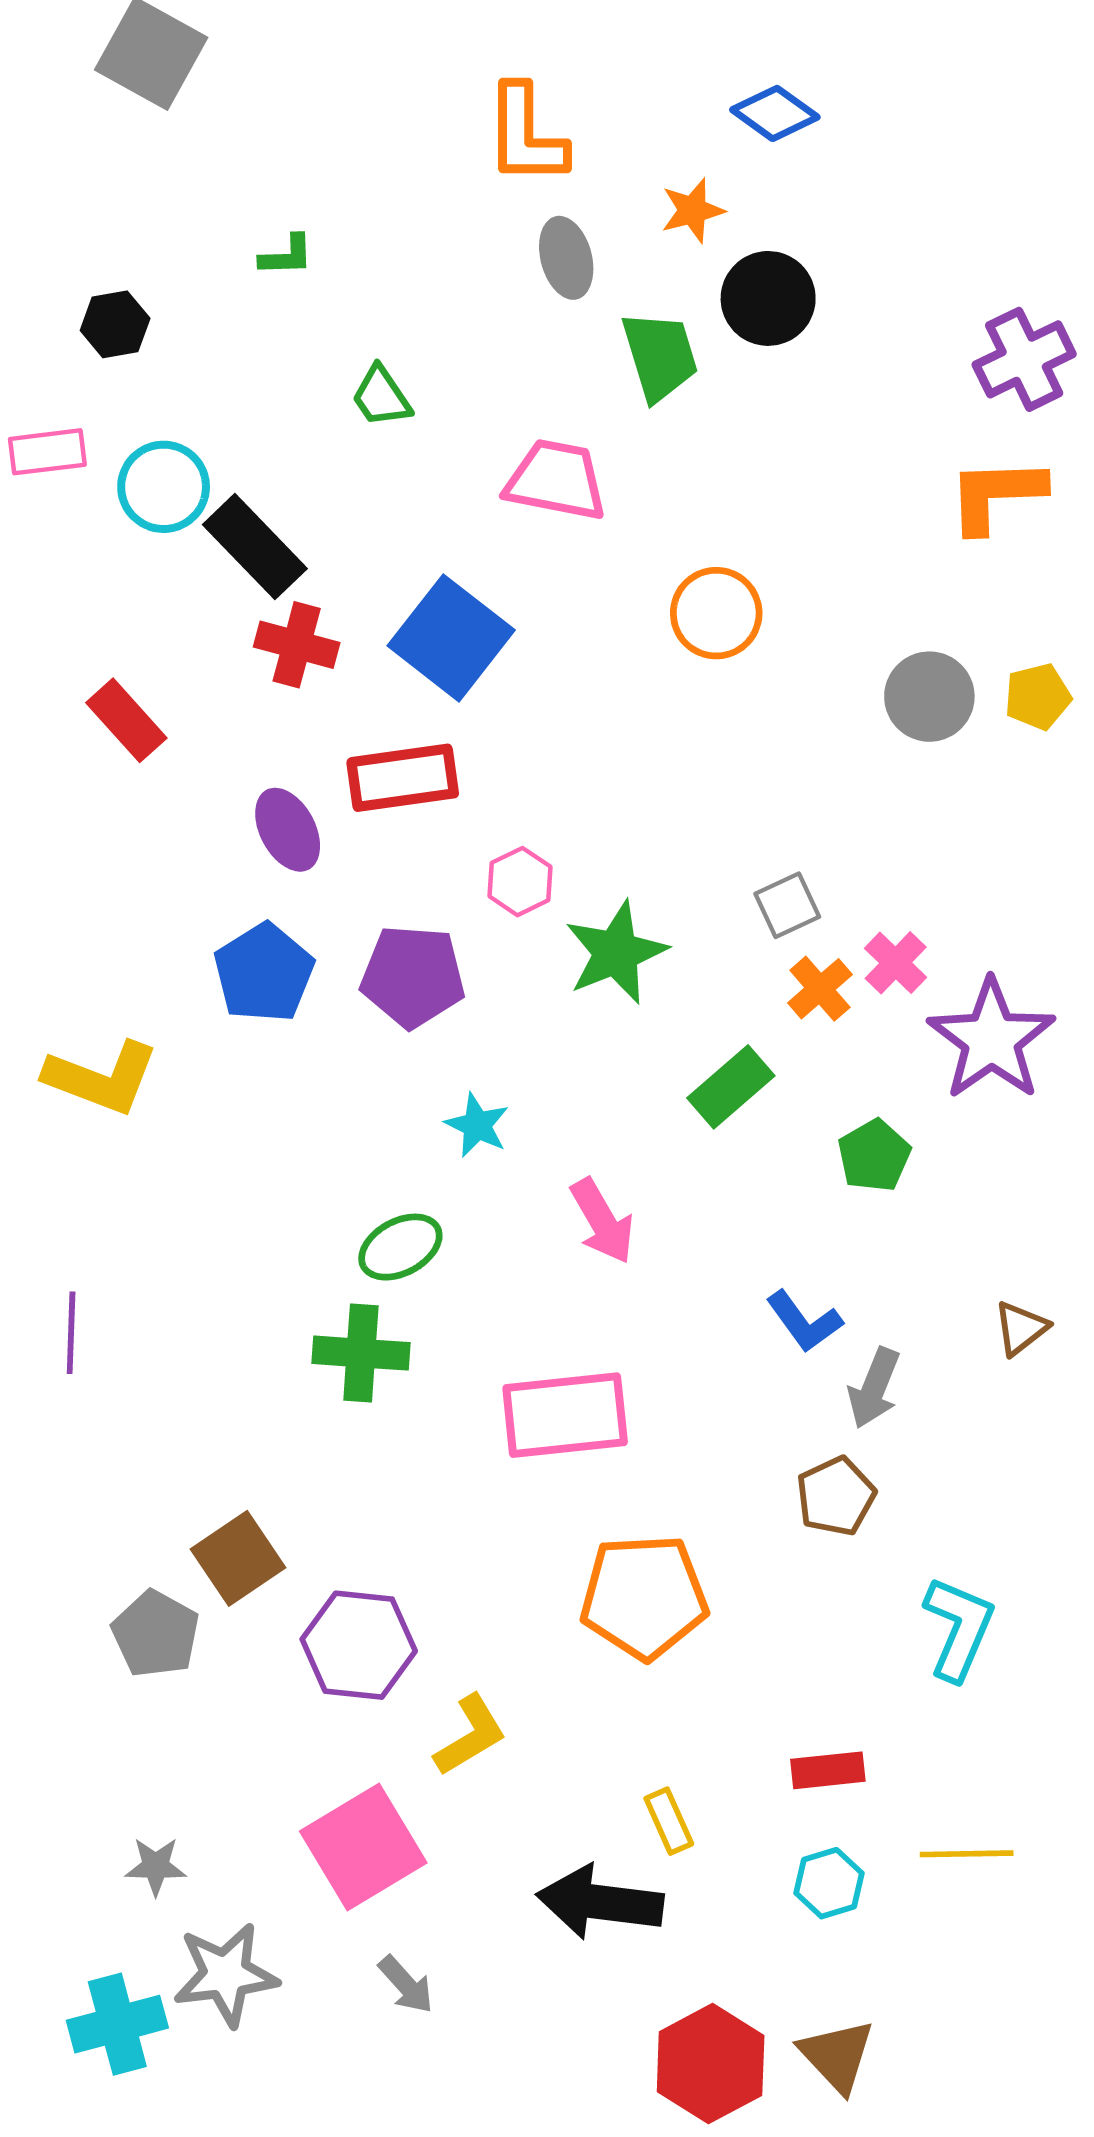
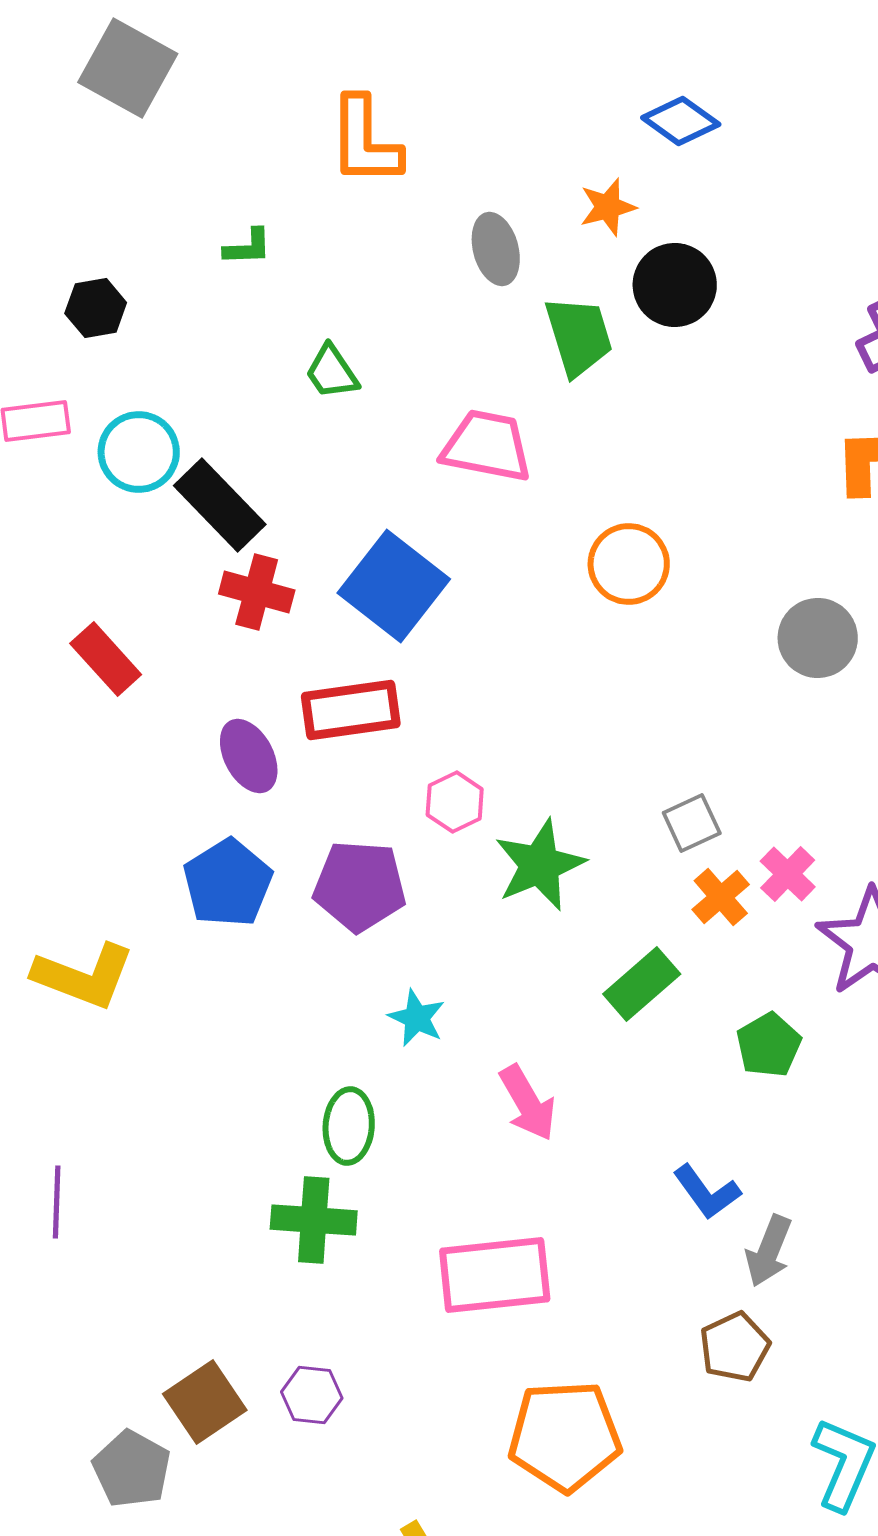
orange L-shape: (526, 135) -> (365, 141), moved
green ellipse: (400, 1247) -> (349, 1126), turned -58
purple hexagon: (359, 1645) -> (312, 1395), moved, size x0.6

